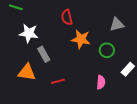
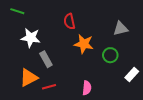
orange triangle: (27, 72) -> (29, 78), turned -36
red line: (58, 81) -> (49, 87), moved
pink semicircle: (101, 82) -> (87, 88), moved

